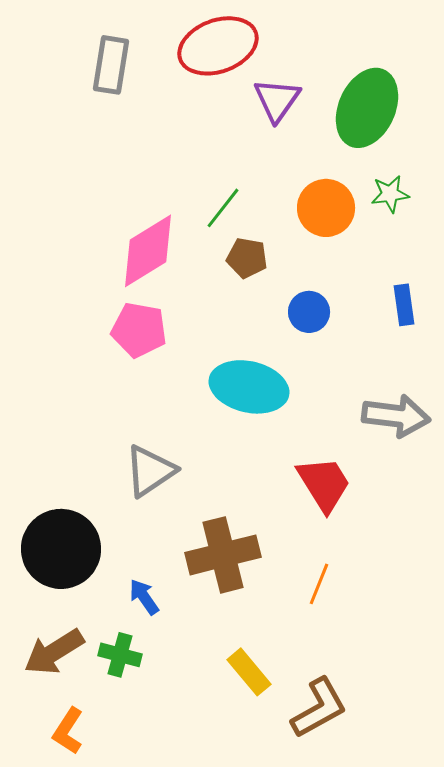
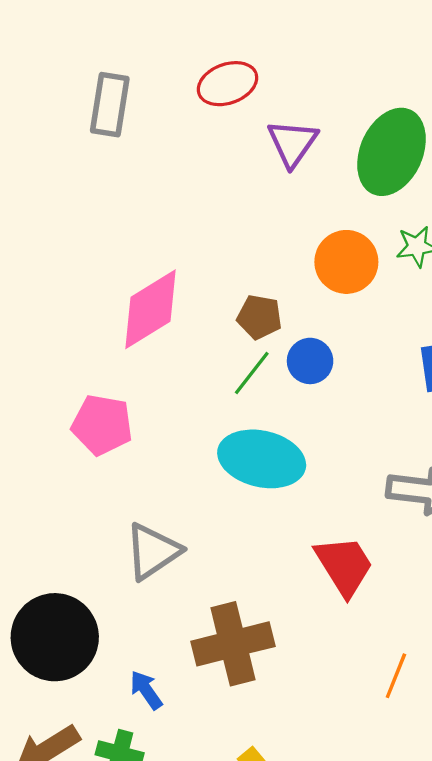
red ellipse: (218, 46) -> (228, 84), size x0.7
green line: (223, 208) -> (252, 373), moved
blue circle: (309, 312) -> (310, 361), moved
pink pentagon: (139, 330) -> (102, 425), moved
orange line: (319, 584) -> (396, 676), moved

